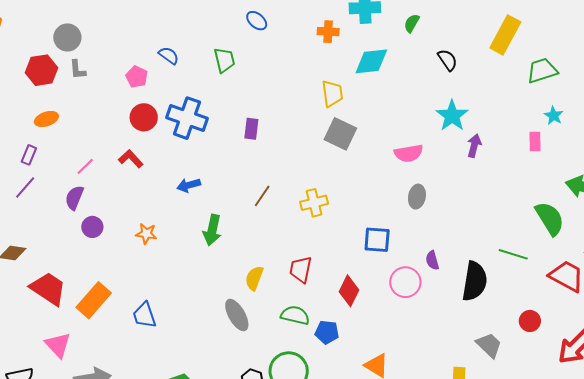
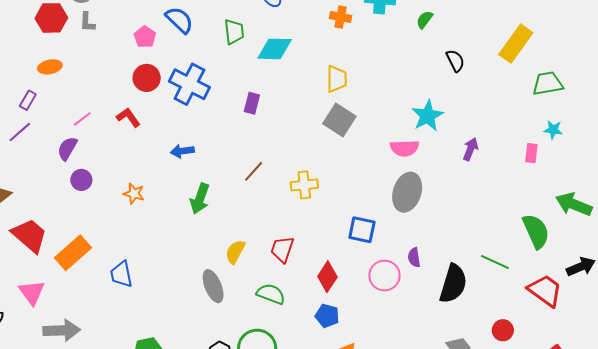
blue semicircle: (169, 56) -> (179, 20), size x1.4
cyan diamond: (371, 61) -> (275, 49), moved
cyan star: (452, 116) -> (428, 116), moved
cyan star: (554, 116) -> (553, 130), turned -30
gray ellipse: (417, 197) -> (407, 192), size x1.6
blue pentagon: (327, 332) -> (327, 316), moved

